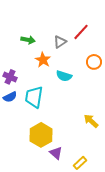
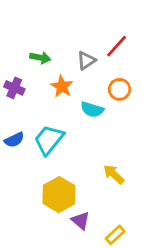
orange circle: (94, 62) -> (119, 89), moved
purple cross: (10, 77) -> (14, 88), moved
cyan trapezoid: (34, 97) -> (49, 140), turned 30
yellow arrow: (91, 121) -> (114, 174), moved

